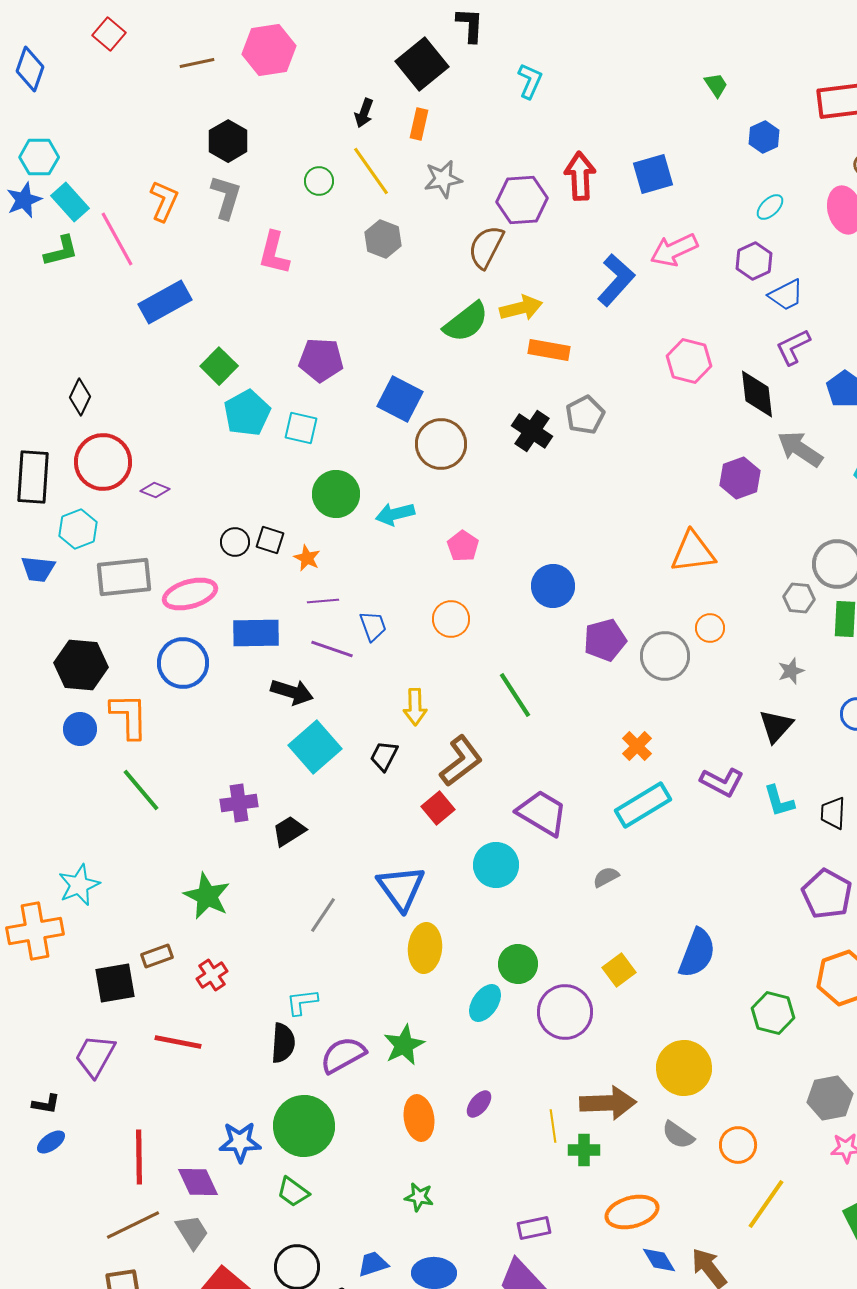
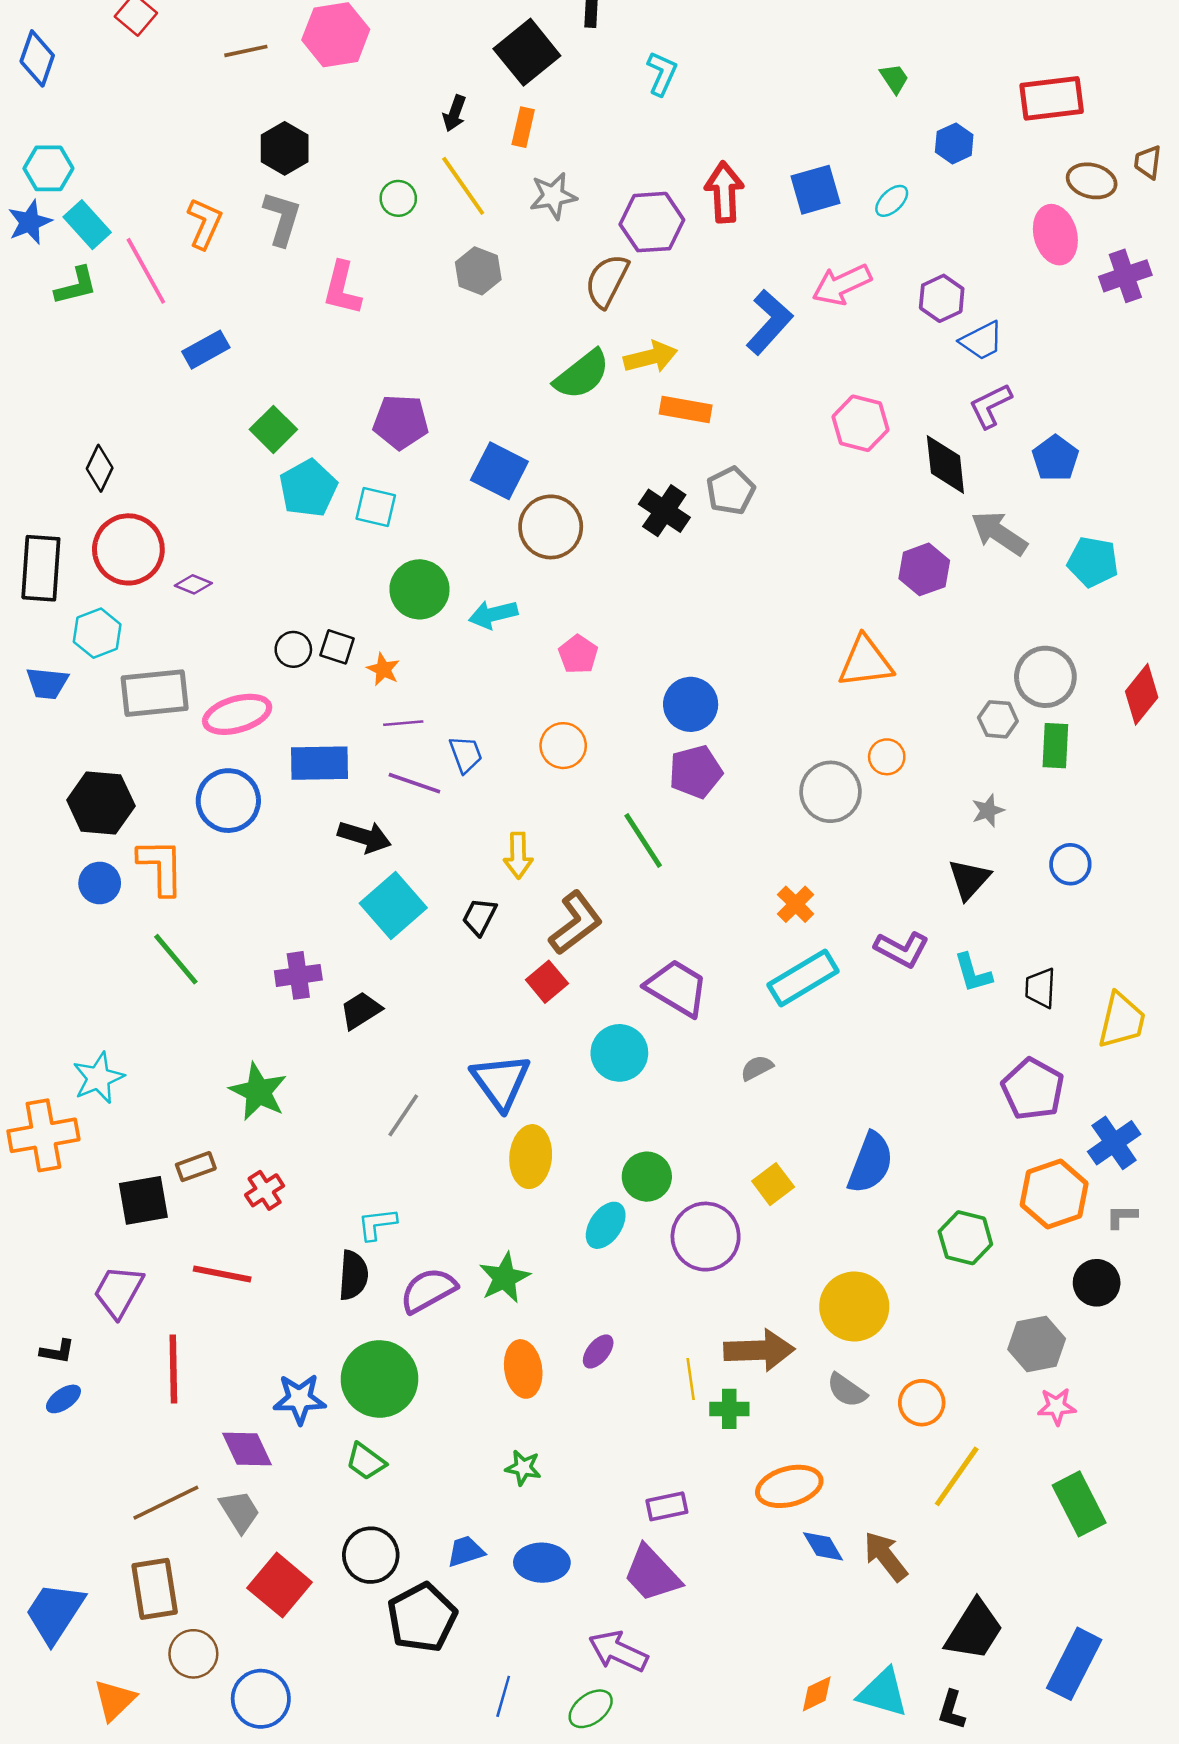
cyan ellipse: (770, 207) -> (892, 201), moved
blue rectangle: (165, 302) -> (206, 350), size x0.7
purple pentagon: (605, 640) -> (696, 772), moved
red line: (139, 1157) -> (173, 1369), moved

